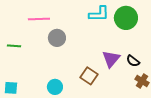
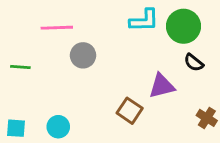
purple triangle: (111, 59) -> (162, 86), turned 36
black semicircle: (133, 61) -> (194, 63), moved
cyan circle: (55, 87) -> (58, 127), moved

